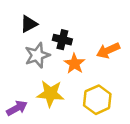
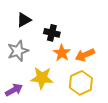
orange arrow: (108, 50) -> (85, 55), moved
gray star: (37, 55) -> (18, 51), moved

